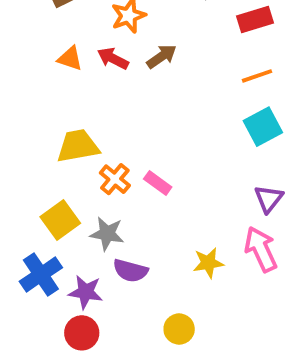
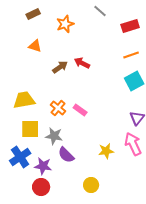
brown arrow: (162, 56) -> (60, 67), moved
red arrow: (113, 58) -> (82, 63), moved
yellow trapezoid: (78, 146) -> (24, 100), moved
yellow square: (60, 220) -> (30, 129), turned 36
purple semicircle: (130, 271) -> (66, 155), turned 30

